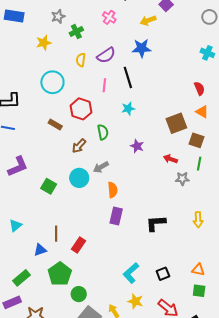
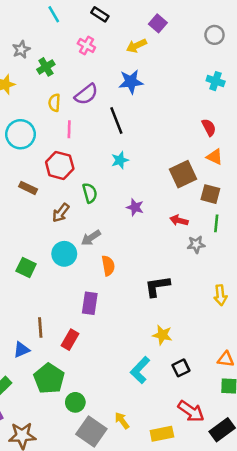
pink line: (104, 85) -> (69, 129), moved
purple rectangle: (116, 216) -> (90, 303), moved
black L-shape: (156, 223) -> (157, 286), moved
yellow star: (135, 301) -> (162, 335), moved

